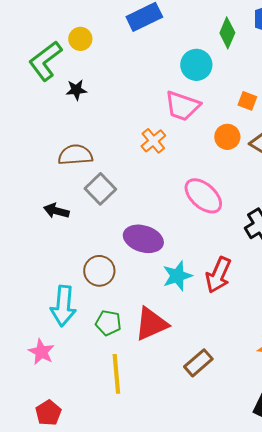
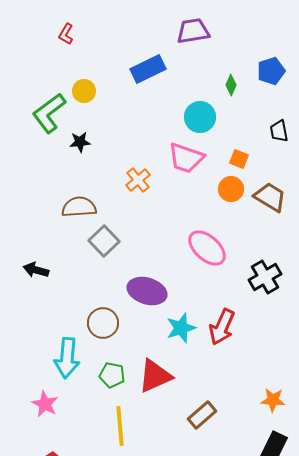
green diamond: (227, 33) -> (231, 85), size x0.7
orange square: (247, 101) -> (239, 159), moved
orange cross: (153, 141) -> (138, 180), moved
black arrow: (56, 211) -> (36, 270), moved

